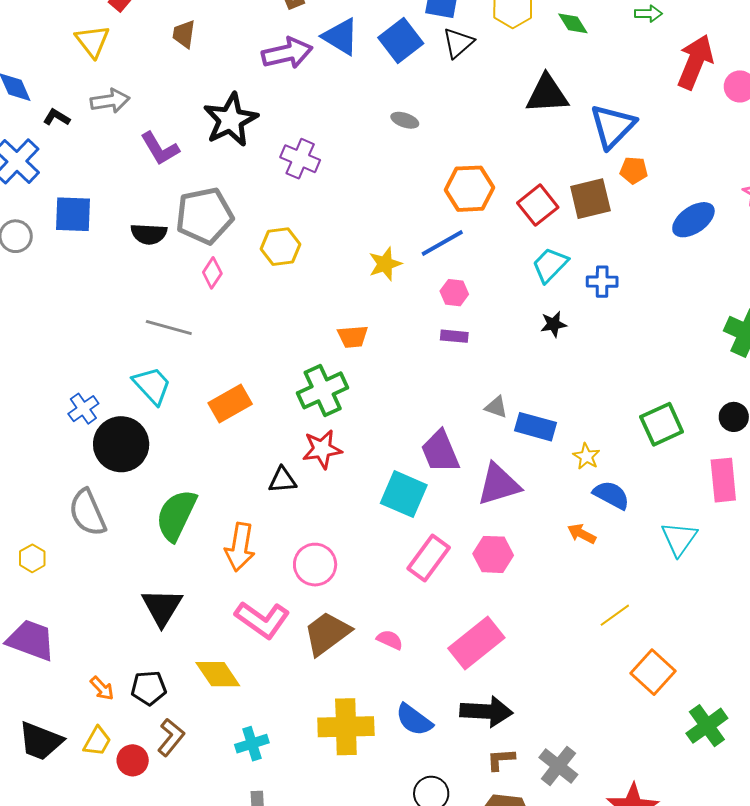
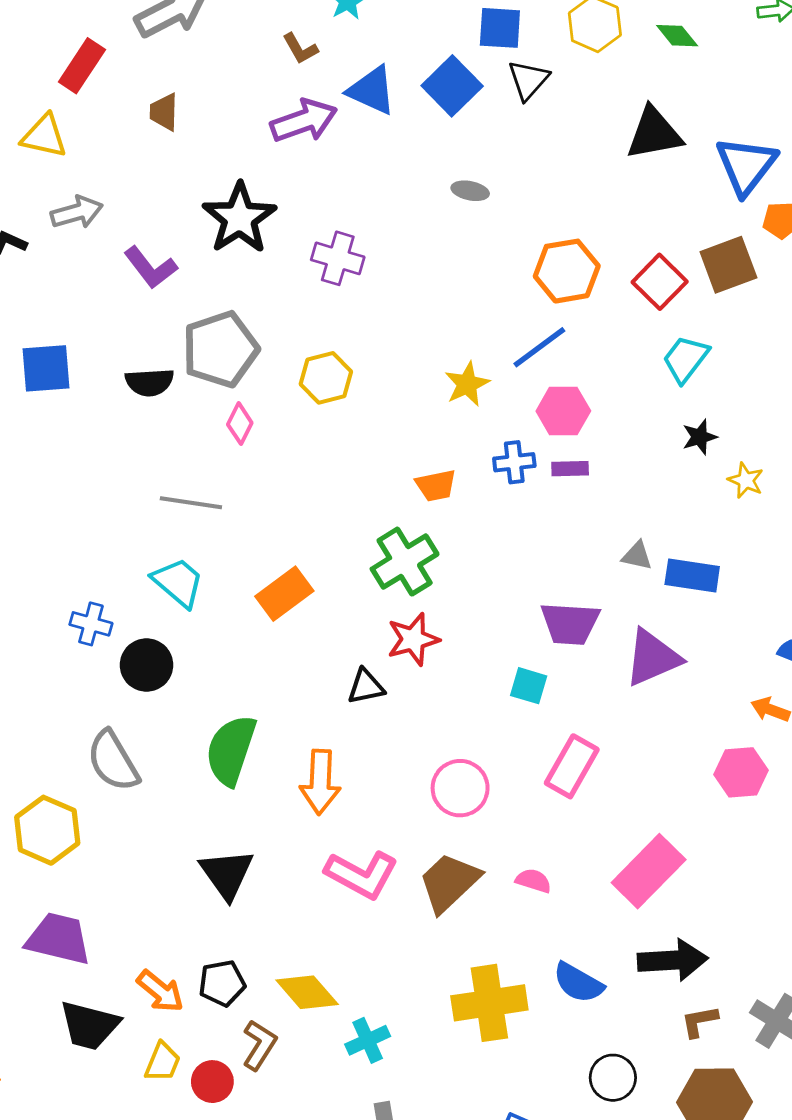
yellow triangle: (93, 41) -> (44, 136), turned -33
blue cross: (602, 282) -> (514, 462), moved
pink hexagon: (454, 293) -> (563, 411), size x1.4
blue cross: (83, 409) -> (91, 624), turned -32
black circle: (121, 444) -> (147, 665), size x0.7
purple trapezoid: (440, 451) -> (570, 623), turned -57
yellow star: (586, 456) -> (746, 480), moved
cyan square: (404, 494) -> (529, 686), size x0.6
pink hexagon: (493, 554) -> (741, 772), moved
yellow hexagon: (32, 558) -> (47, 830), size x1.8
pink circle: (315, 565) -> (460, 788), moved
yellow diamond: (218, 674) -> (307, 992), moved
orange arrow: (102, 688) -> (160, 991), size x1.4
black trapezoid: (41, 741) -> (89, 1025), moved

